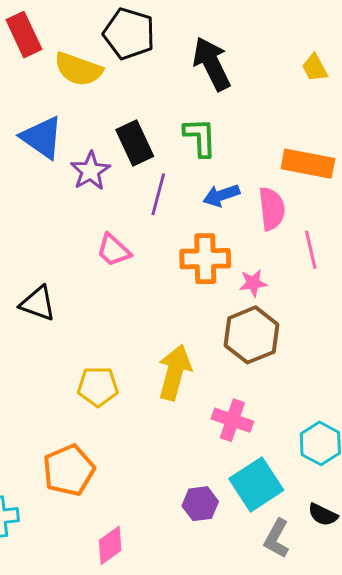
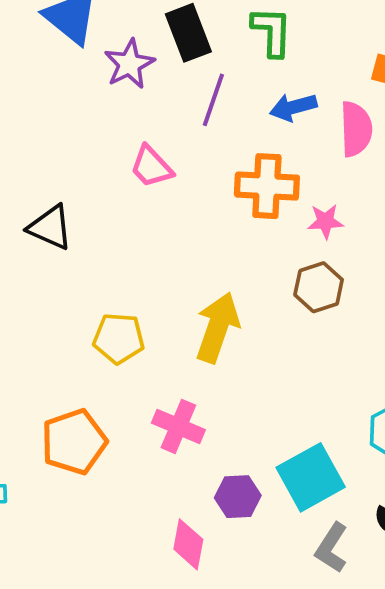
brown hexagon: (252, 335) -> (319, 287), size x0.7
pink cross: (232, 420) -> (178, 426), moved
pink diamond: (110, 545) -> (188, 544), moved, turned -48

